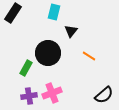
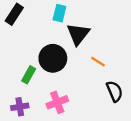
black triangle: (71, 31) -> (78, 34), size x1.6
black semicircle: (104, 95) -> (115, 91), moved, turned -72
purple cross: (29, 96) -> (20, 107), moved

